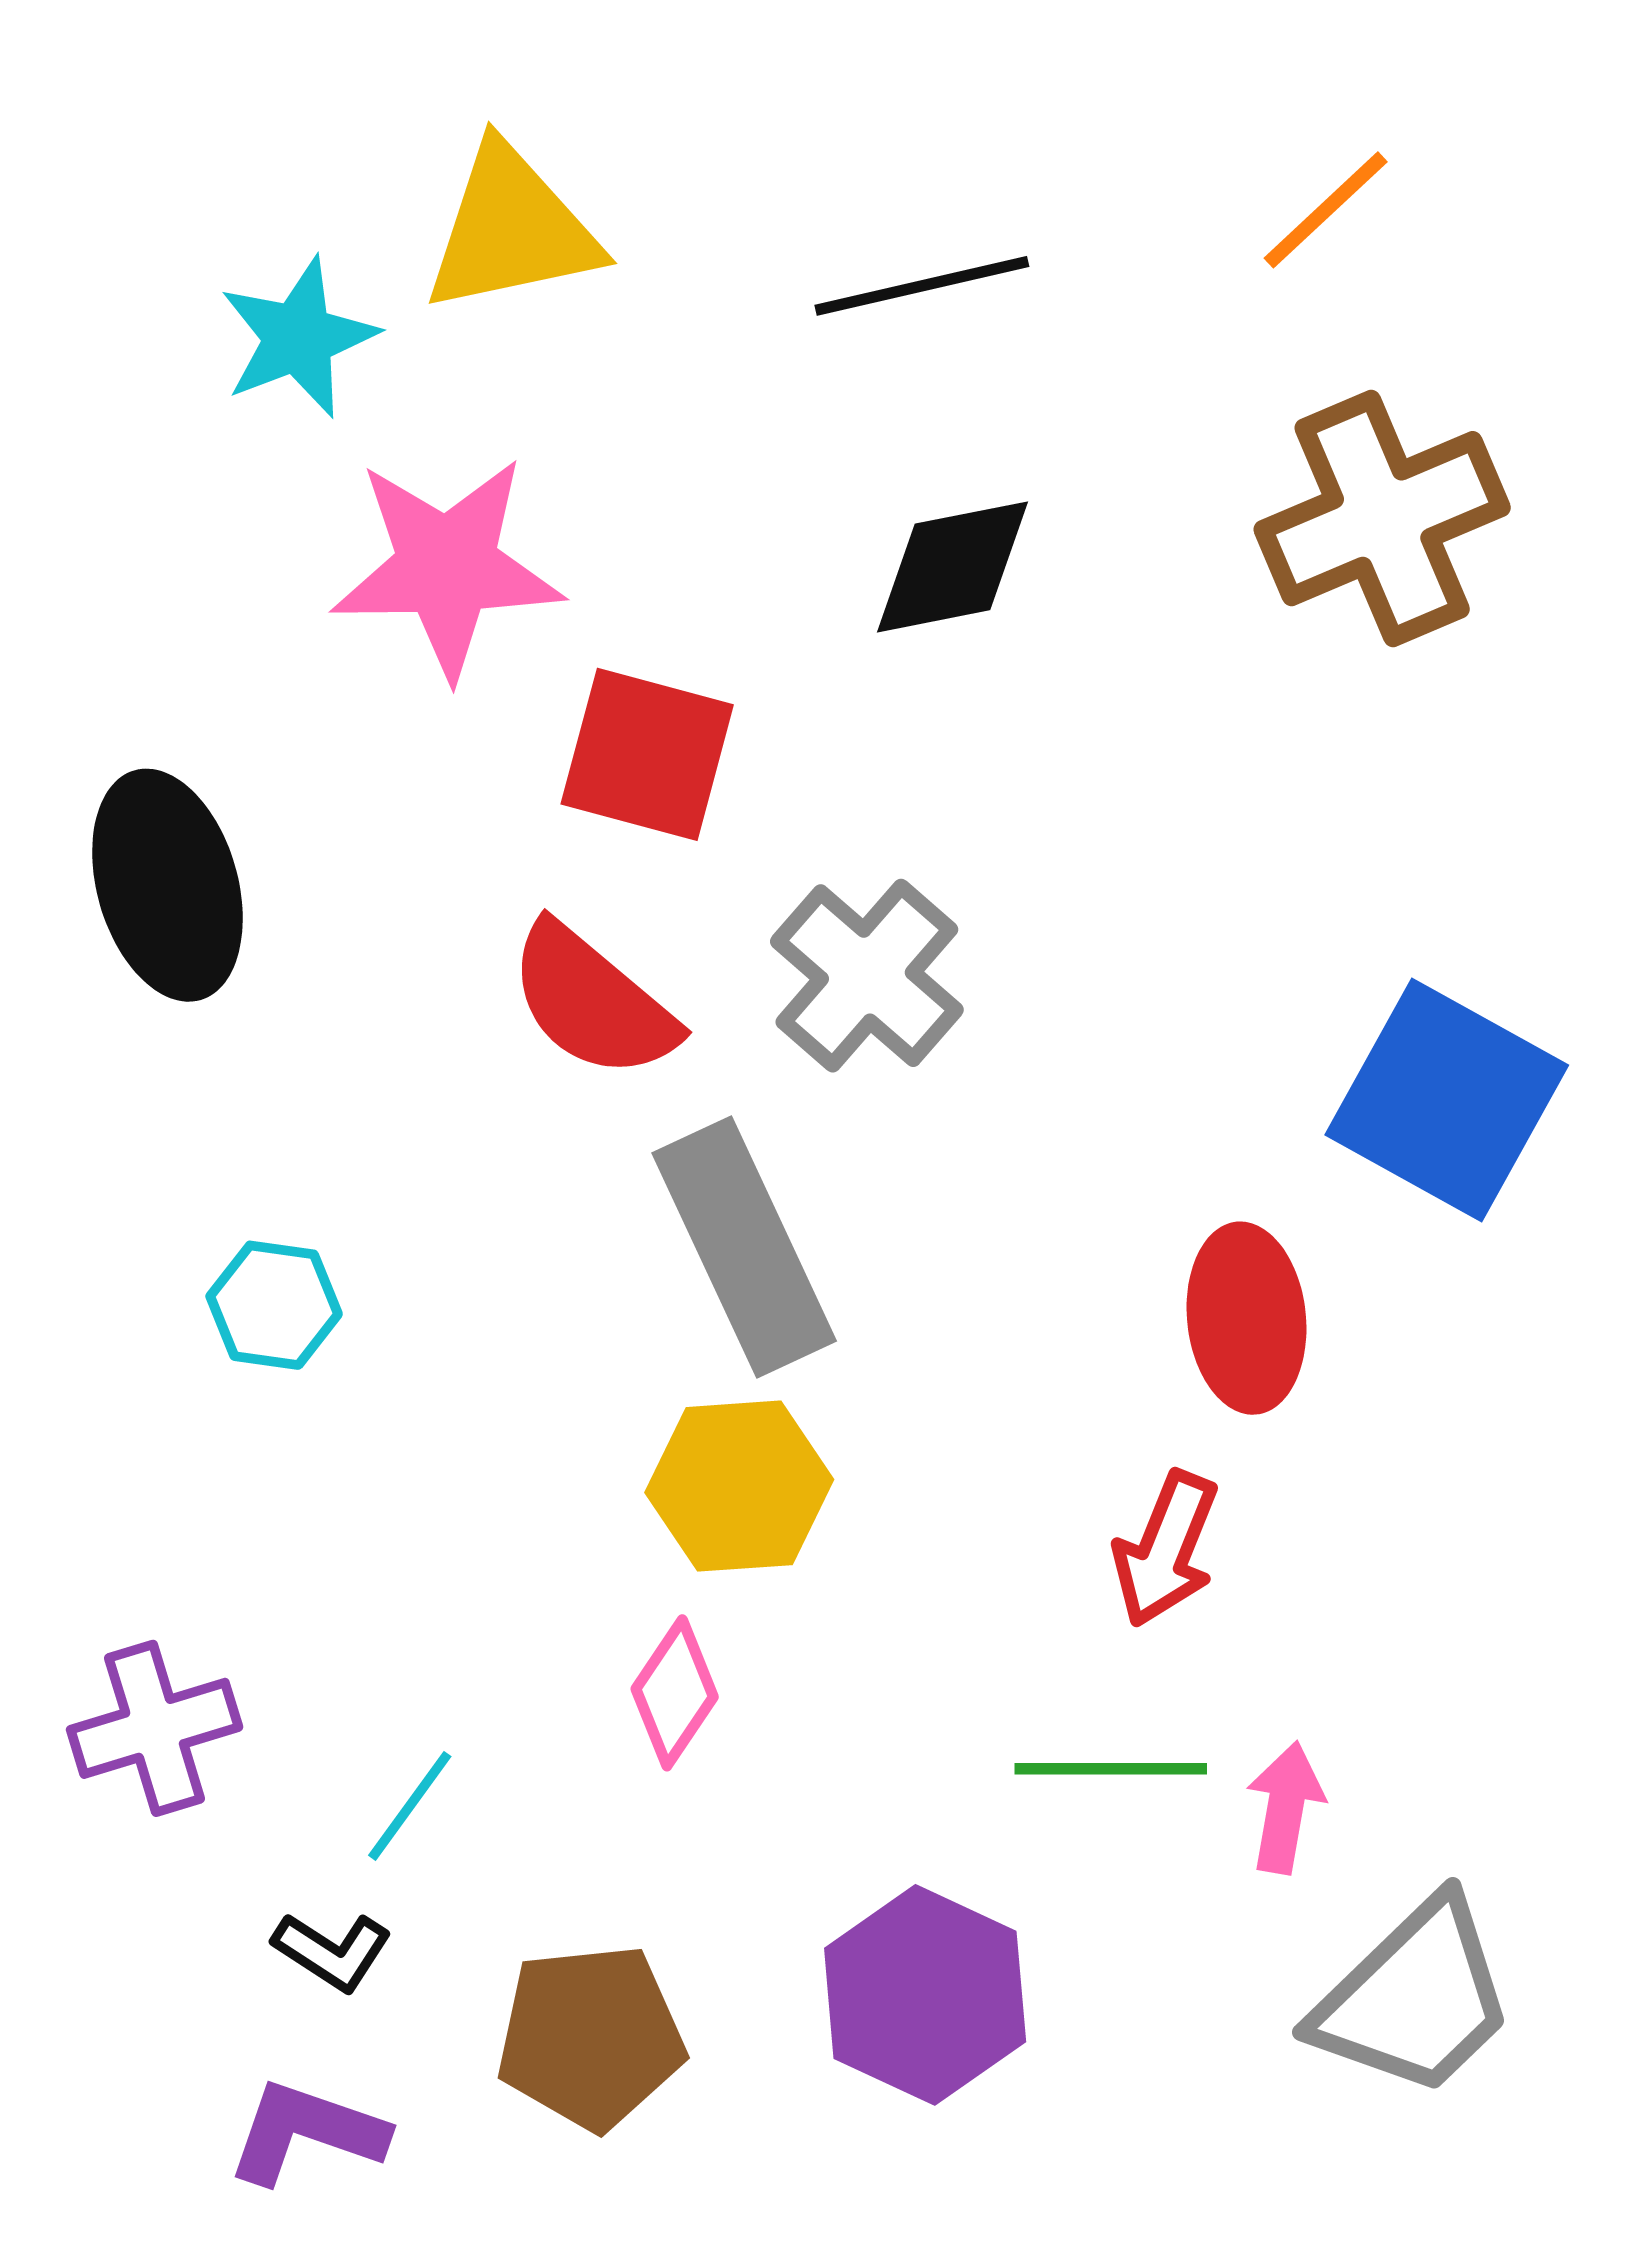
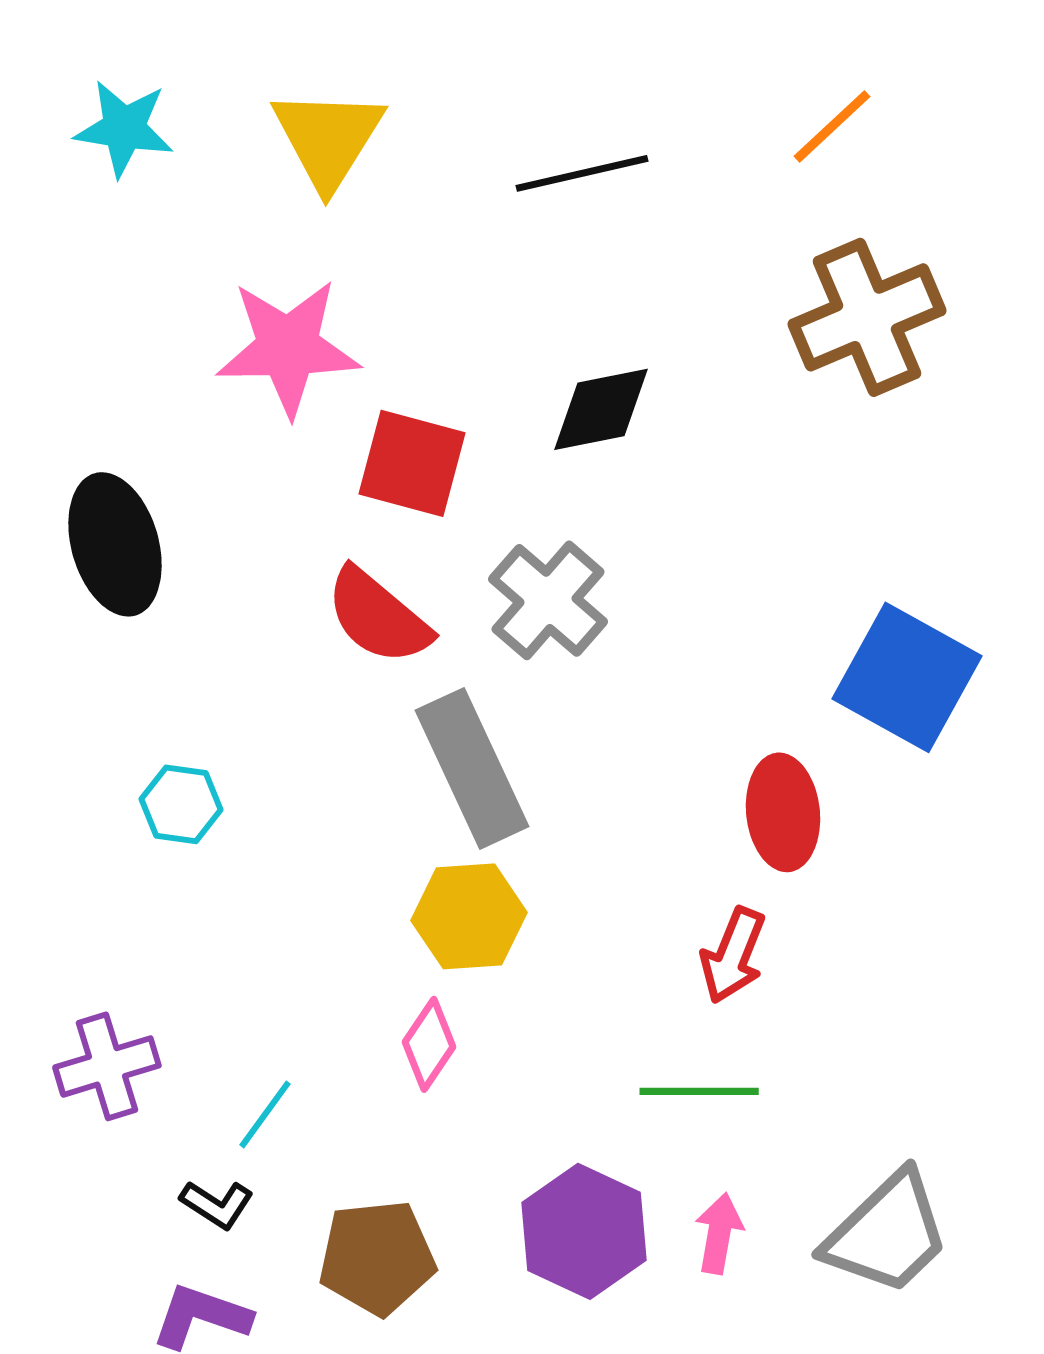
yellow triangle: (512, 229) -> (328, 138), turned -46
cyan star: (298, 338) -> (124, 128), moved, turned 30
black diamond: (952, 567) -> (601, 409), moved
pink arrow: (1285, 1808) -> (719, 1233), moved

